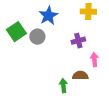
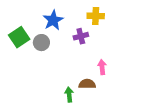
purple cross: (78, 41) -> (81, 36), moved

